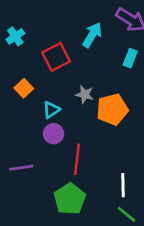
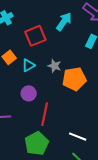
cyan triangle: (51, 110) -> (28, 65), moved
white line: (123, 185) -> (78, 137), turned -72

